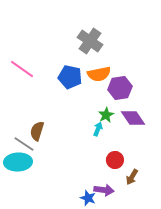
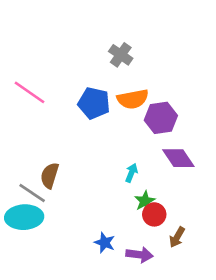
gray cross: (90, 41) -> (121, 55), size x0.7
green star: (106, 115) -> (145, 201), moved
blue star: (88, 198) -> (105, 243), moved

